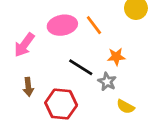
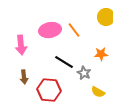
pink arrow: (24, 45) -> (21, 45), turned -42
orange star: (116, 57) -> (101, 54), moved

